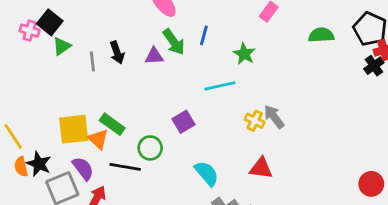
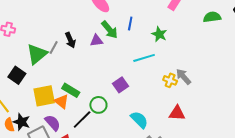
black square: (50, 22) -> (17, 75), moved
green triangle: (62, 46) -> (37, 54), moved, size x1.6
gray line: (92, 61) -> (54, 48), turned 40
black line: (125, 167) -> (82, 119), turned -50

